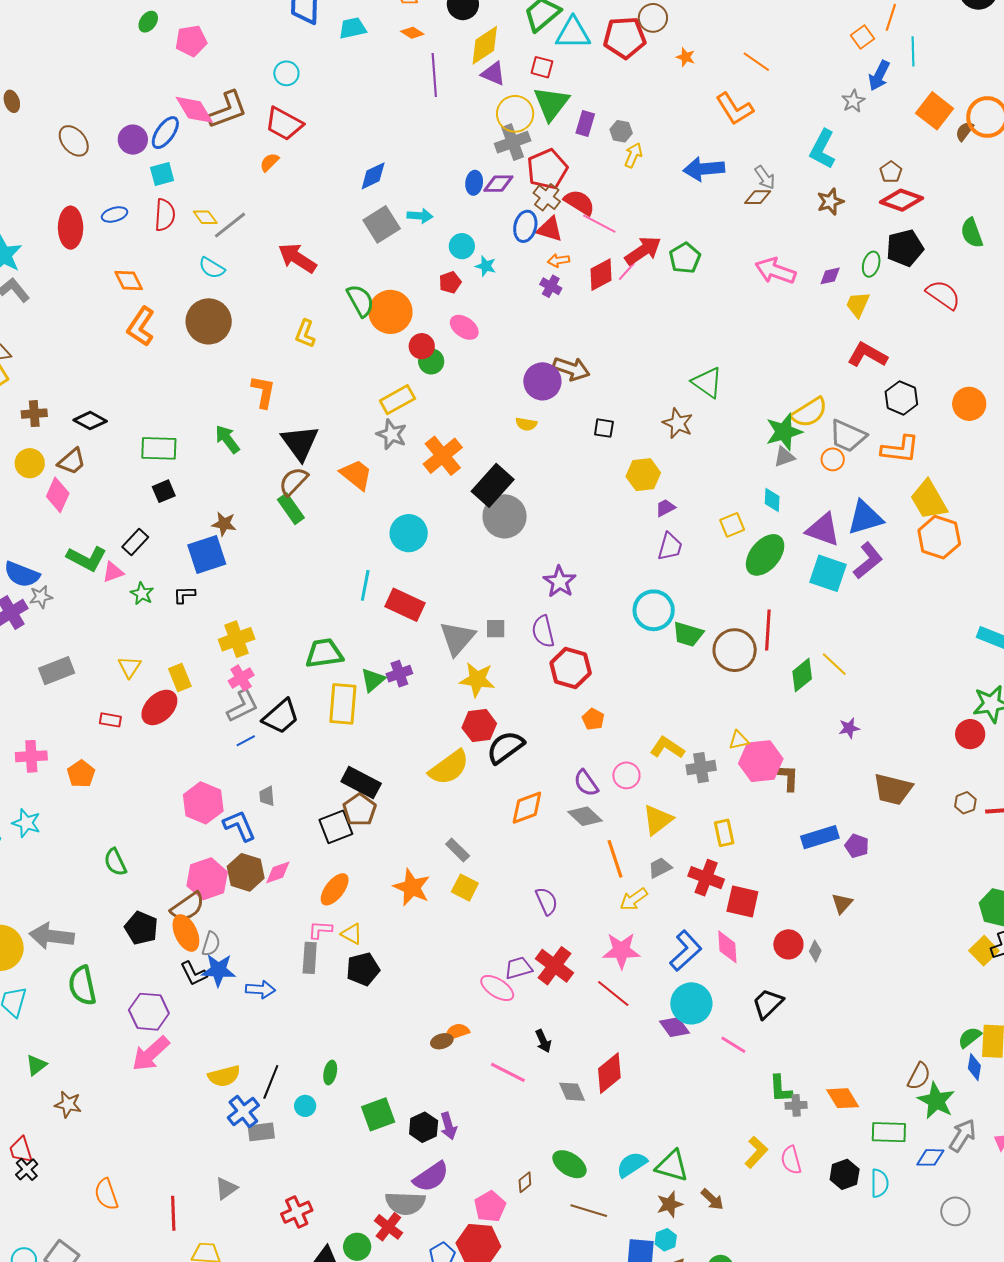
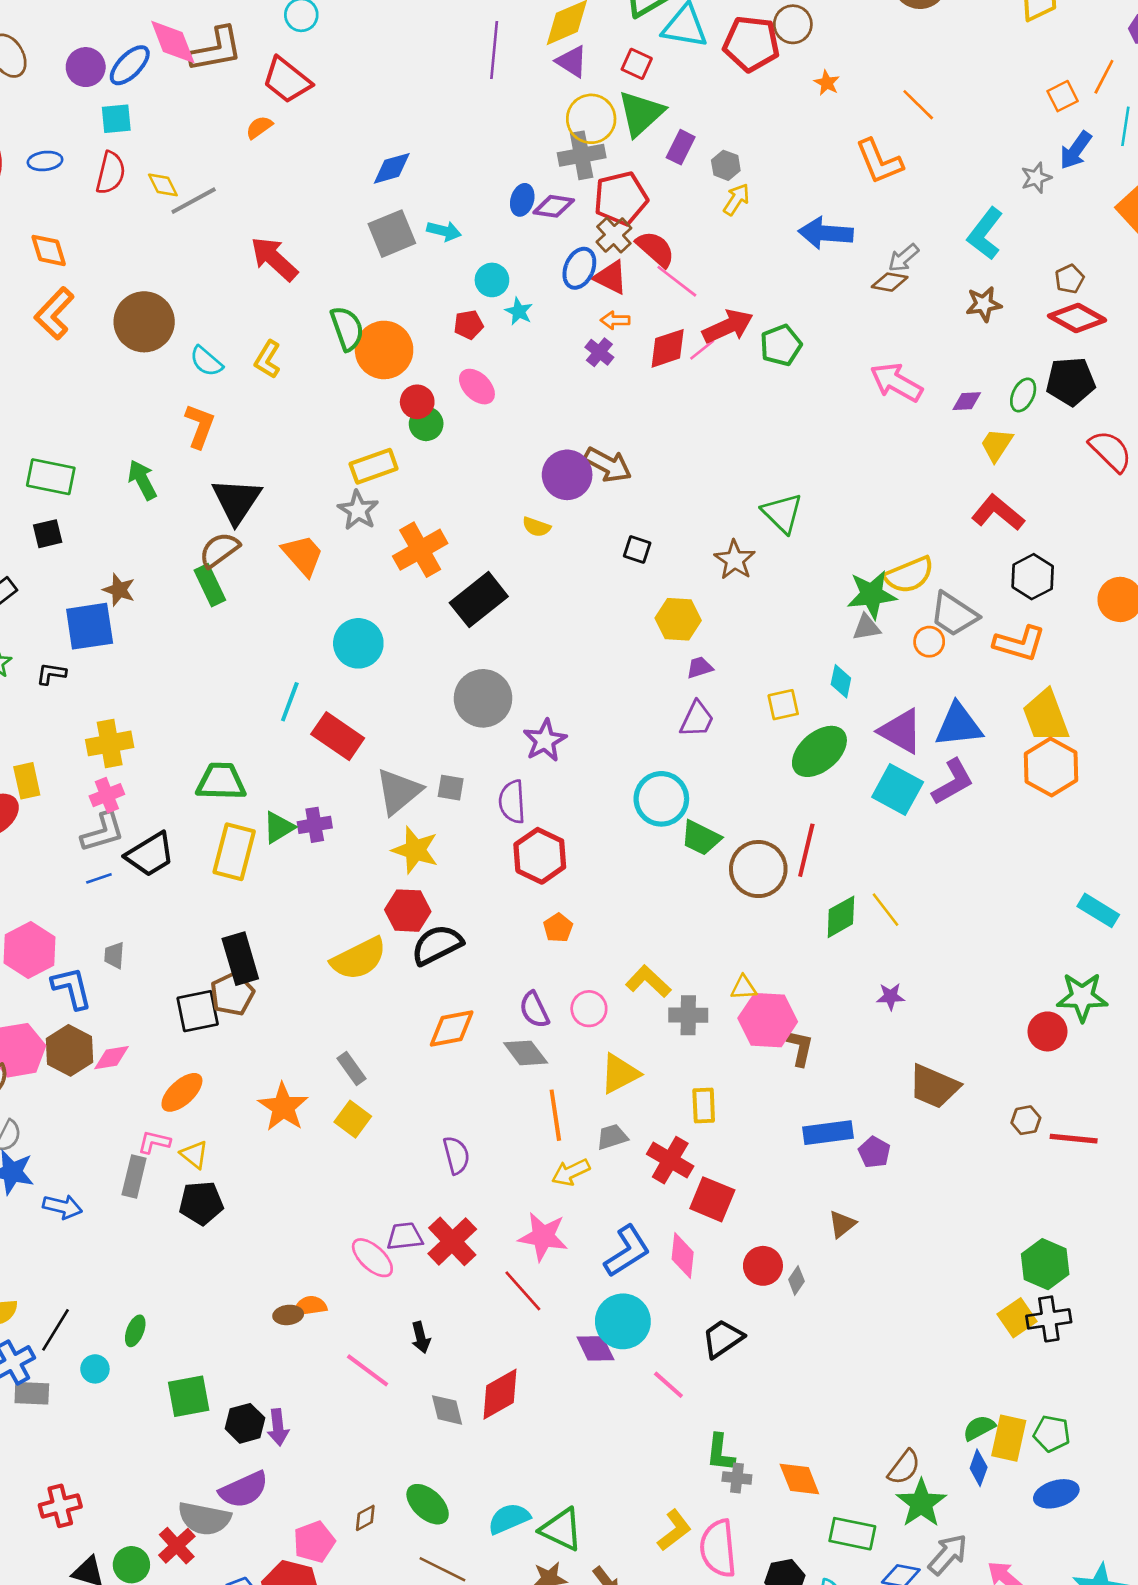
gray arrow: (765, 177) -> (903, 258), turned 75
cyan semicircle: (212, 268) -> (206, 361), moved
gray circle: (505, 516) -> (483, 698), moved
black rectangle: (361, 782) -> (240, 959), turned 36
pink semicircle: (791, 1160) -> (718, 1548), size x1.5

